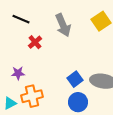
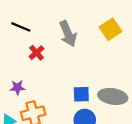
blue square: (75, 79) -> (81, 94), turned 35

